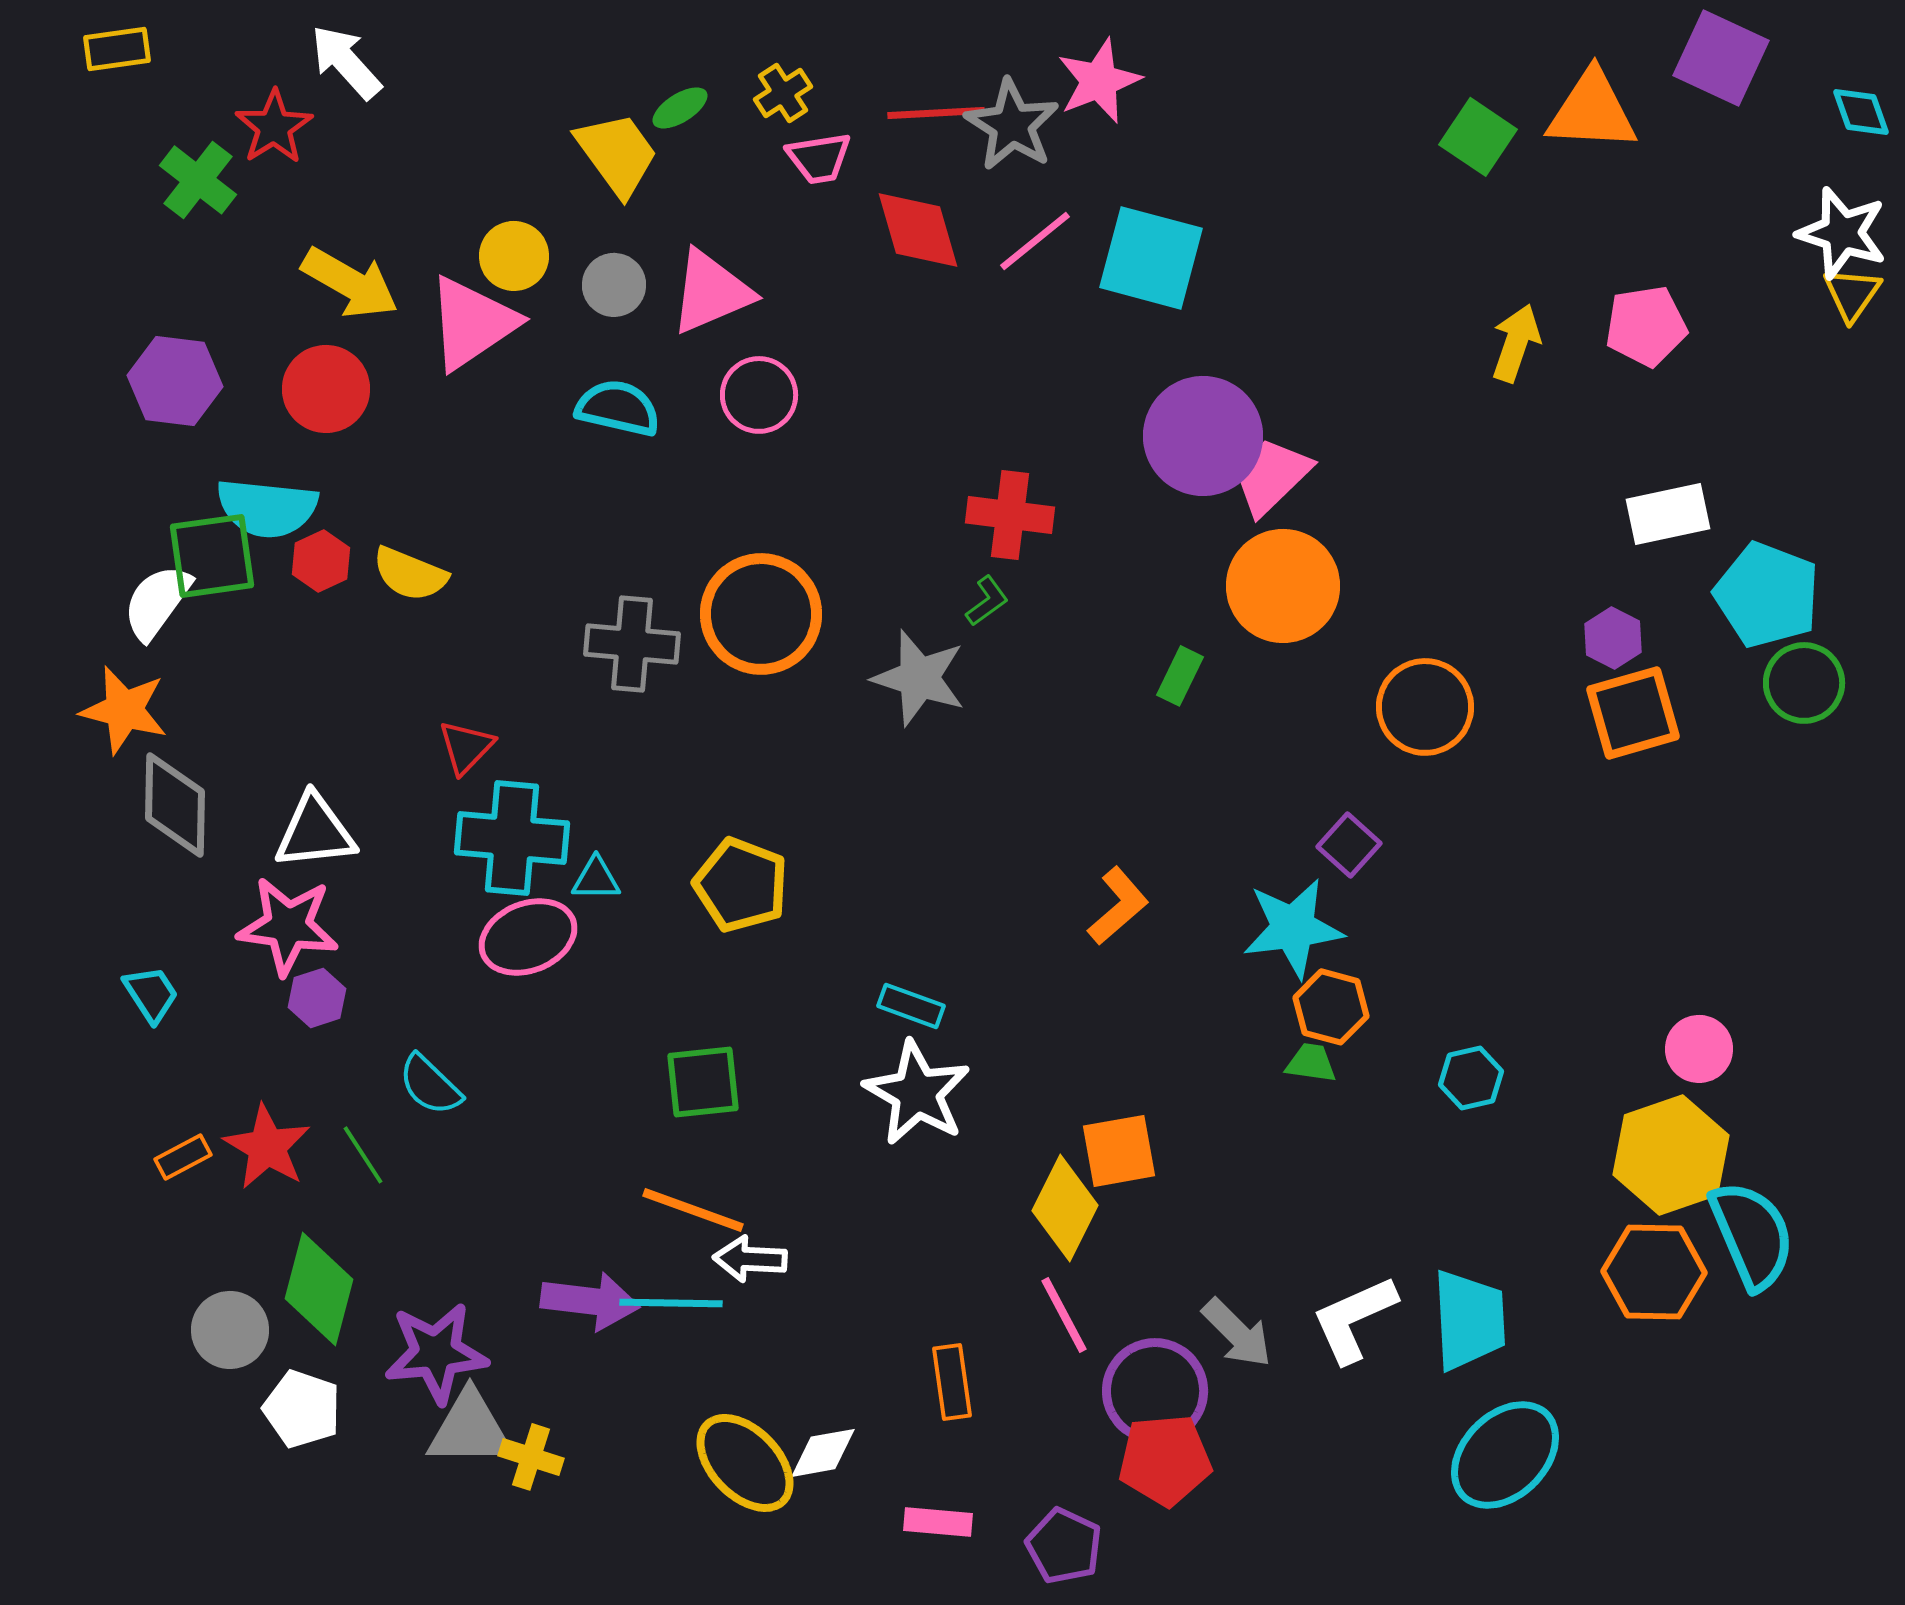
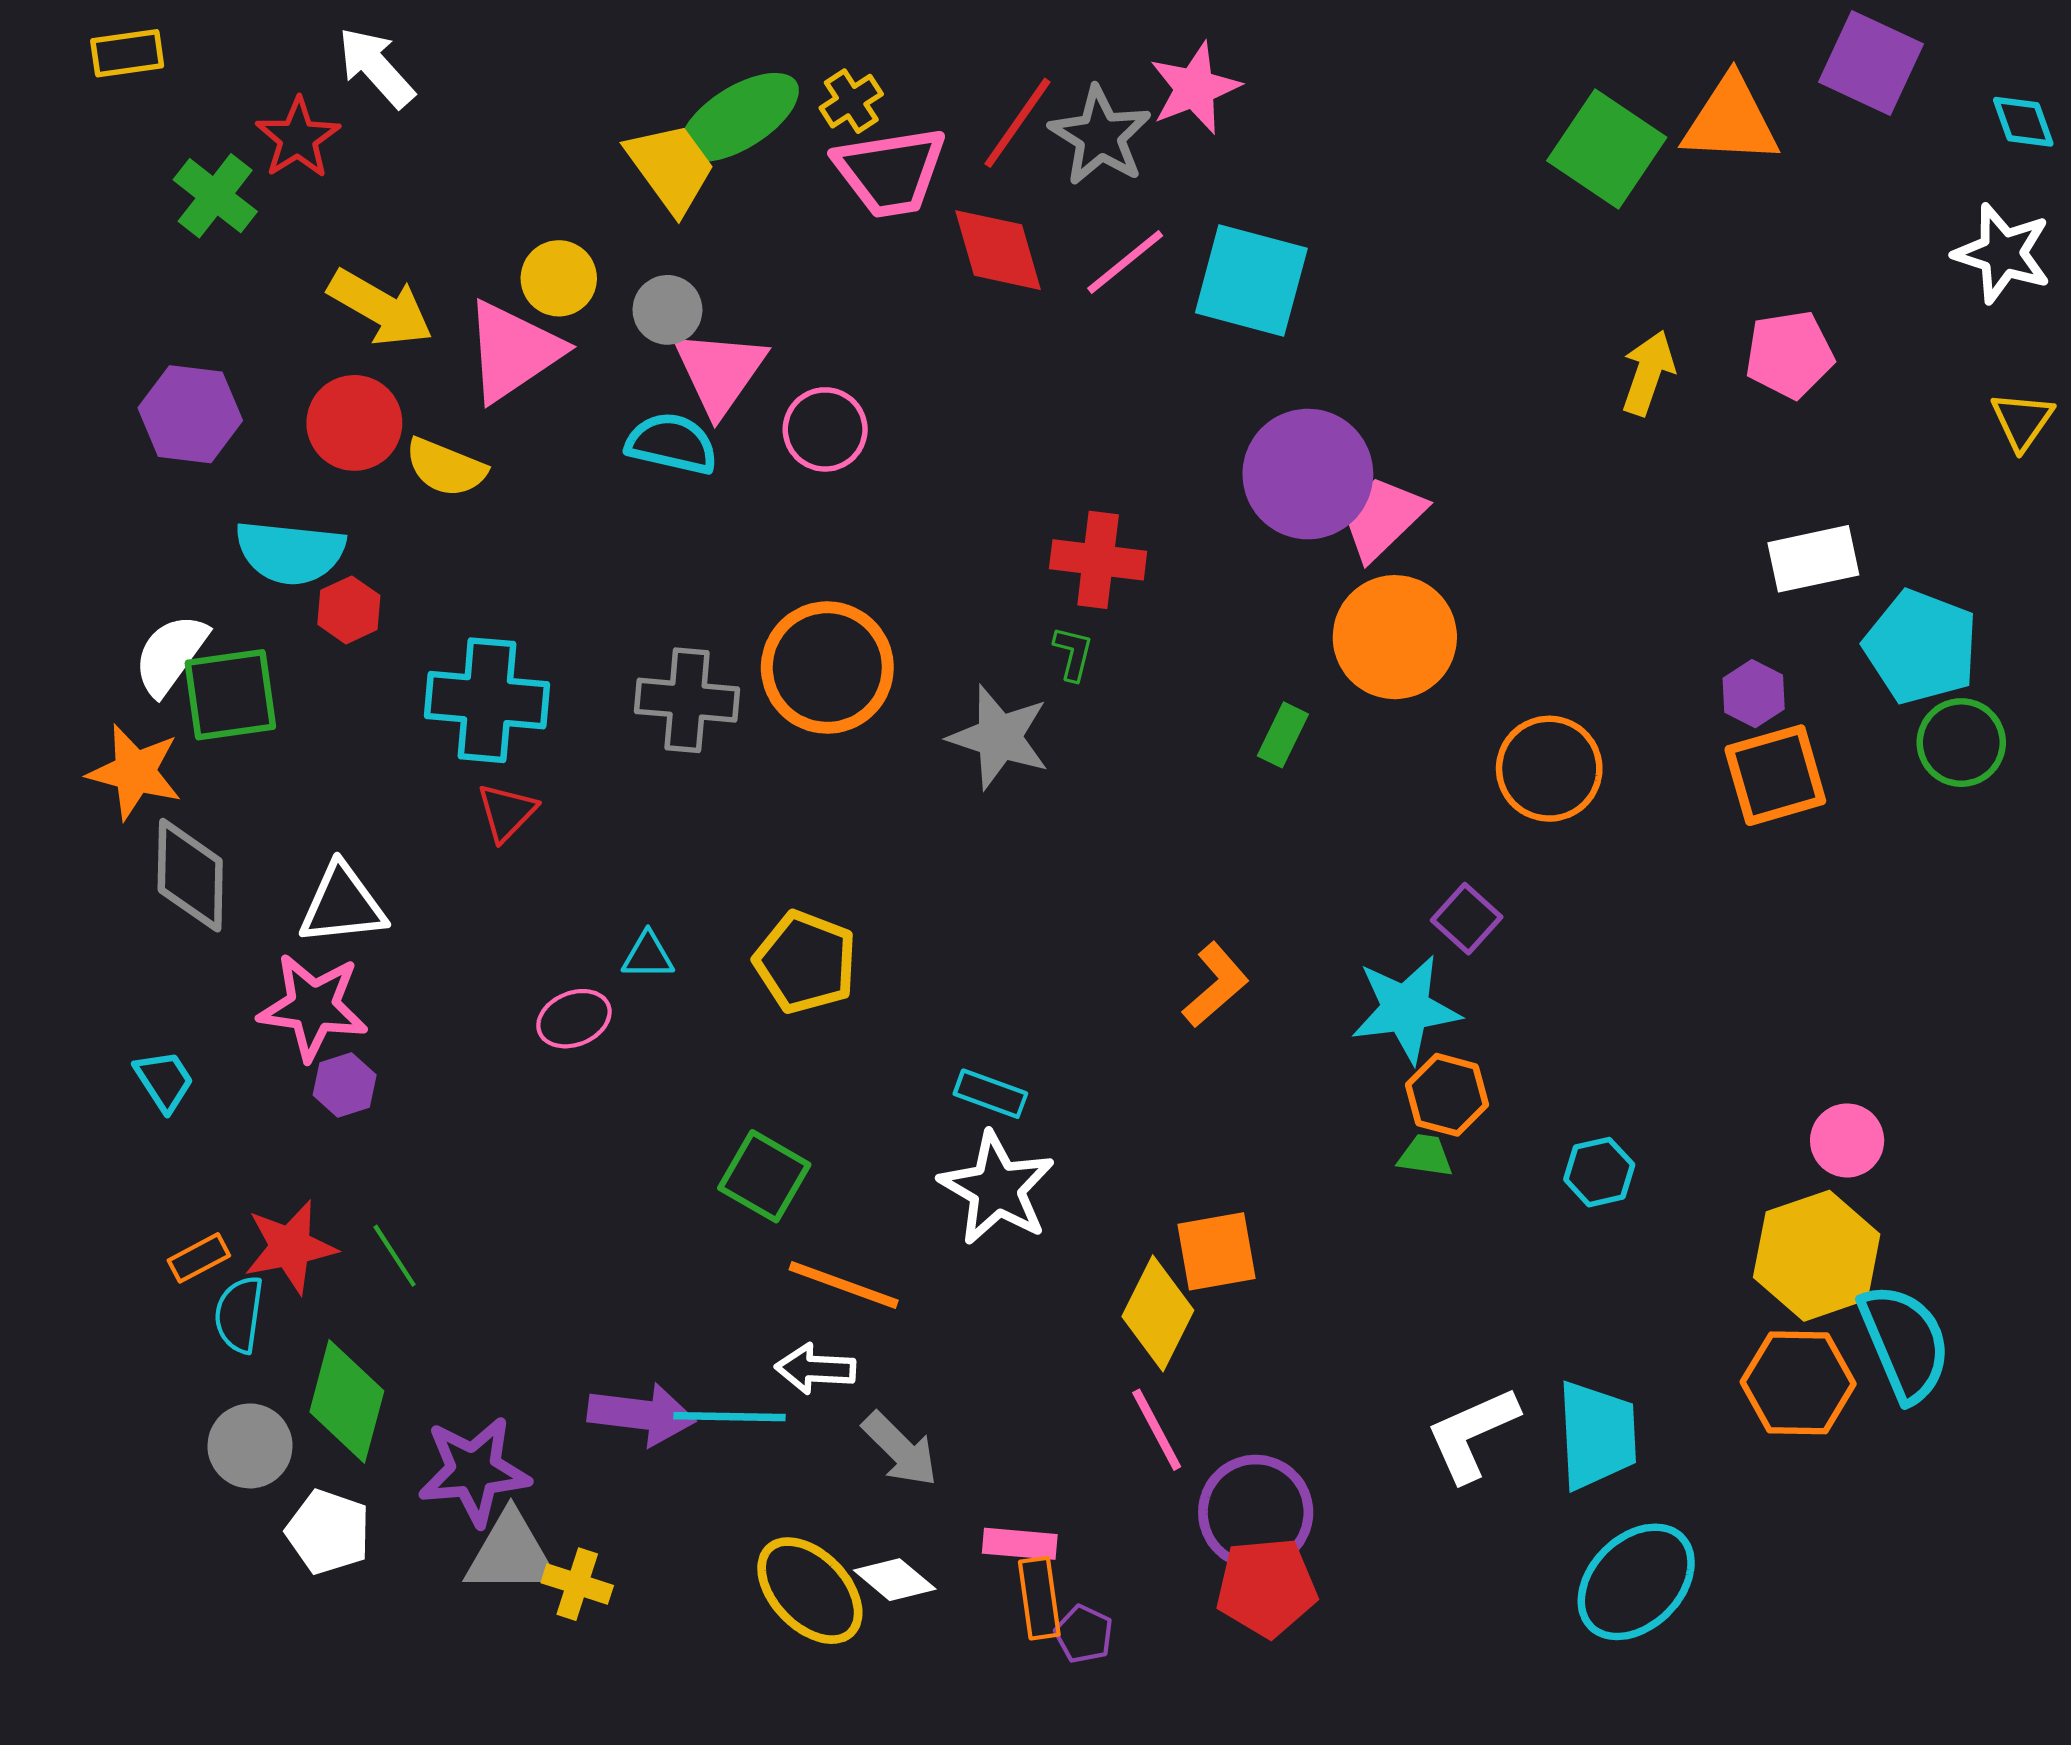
green ellipse: (680, 108) -> (739, 117), size x2.0
red line: (936, 113) -> (1018, 123), turned -52
green square: (1478, 137) -> (1607, 149), size x1.4
pink trapezoid: (819, 158) -> (890, 172), size x1.6
pink triangle: (711, 292) -> (720, 372), moved, turned -32
yellow triangle: (1852, 294) -> (2022, 421), moved
green square: (212, 556) -> (230, 695), moved
yellow semicircle: (410, 574) -> (446, 467), moved
green L-shape: (987, 601) -> (1073, 653), turned -40
cyan cross: (512, 838) -> (487, 700), moved
pink ellipse: (528, 937) -> (574, 1019), size x0.7
green square: (703, 1082) -> (764, 1176), turned 36
cyan semicircle: (430, 1085) -> (239, 1314), moved, turned 54
red star: (267, 1147) -> (290, 1247), turned 30
orange line: (693, 1210) -> (844, 1285), moved
gray arrow: (1237, 1333) -> (900, 1449), moved
orange rectangle: (952, 1382) -> (1039, 1598), moved
white diamond: (823, 1453) -> (895, 1580), turned 50
pink rectangle: (938, 1522) -> (1020, 1544), moved
purple pentagon: (1064, 1546) -> (1084, 1634), moved, size x0.7

